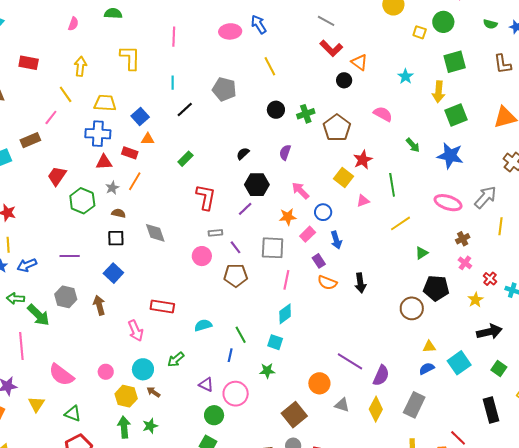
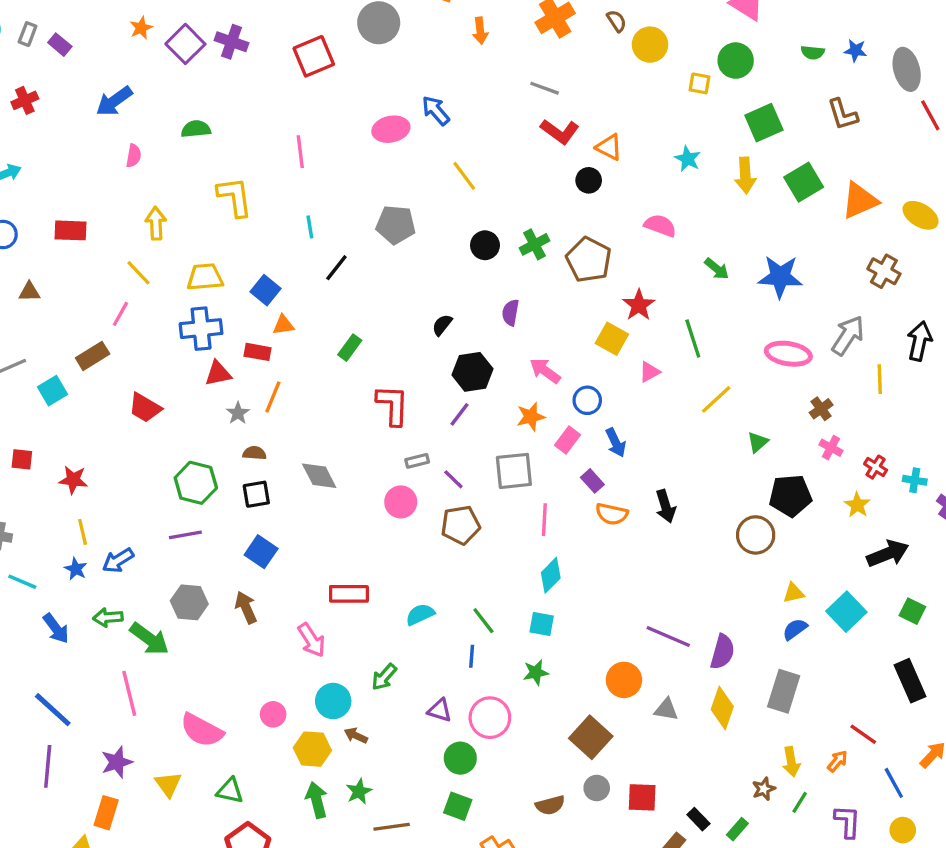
green square: (456, 115) -> (804, 182), moved
red trapezoid: (57, 176) -> (145, 408), turned -85
green hexagon: (82, 201) -> (196, 483), moved

